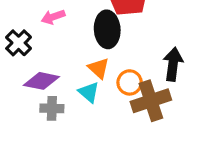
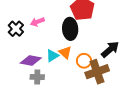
black cross: (19, 43) -> (16, 29), moved
black arrow: (173, 64) -> (110, 49), turned 42
cyan triangle: (89, 92) -> (52, 56), moved, turned 48

